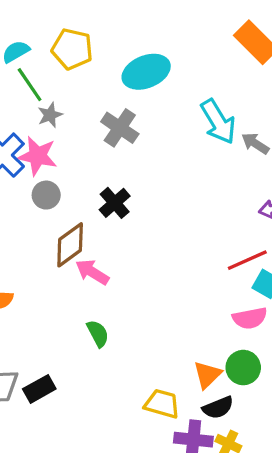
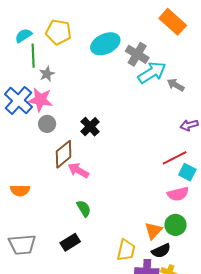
green line: (30, 85) -> (33, 56), turned 35
cyan arrow: (218, 122) -> (152, 73), turned -88
gray cross: (120, 128) -> (137, 54), moved
black rectangle: (39, 389) -> (70, 242), moved
yellow trapezoid: (162, 404) -> (126, 250), turned 90

